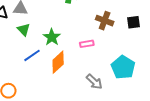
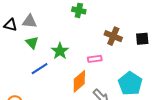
orange diamond: (58, 62) -> (79, 81), moved

